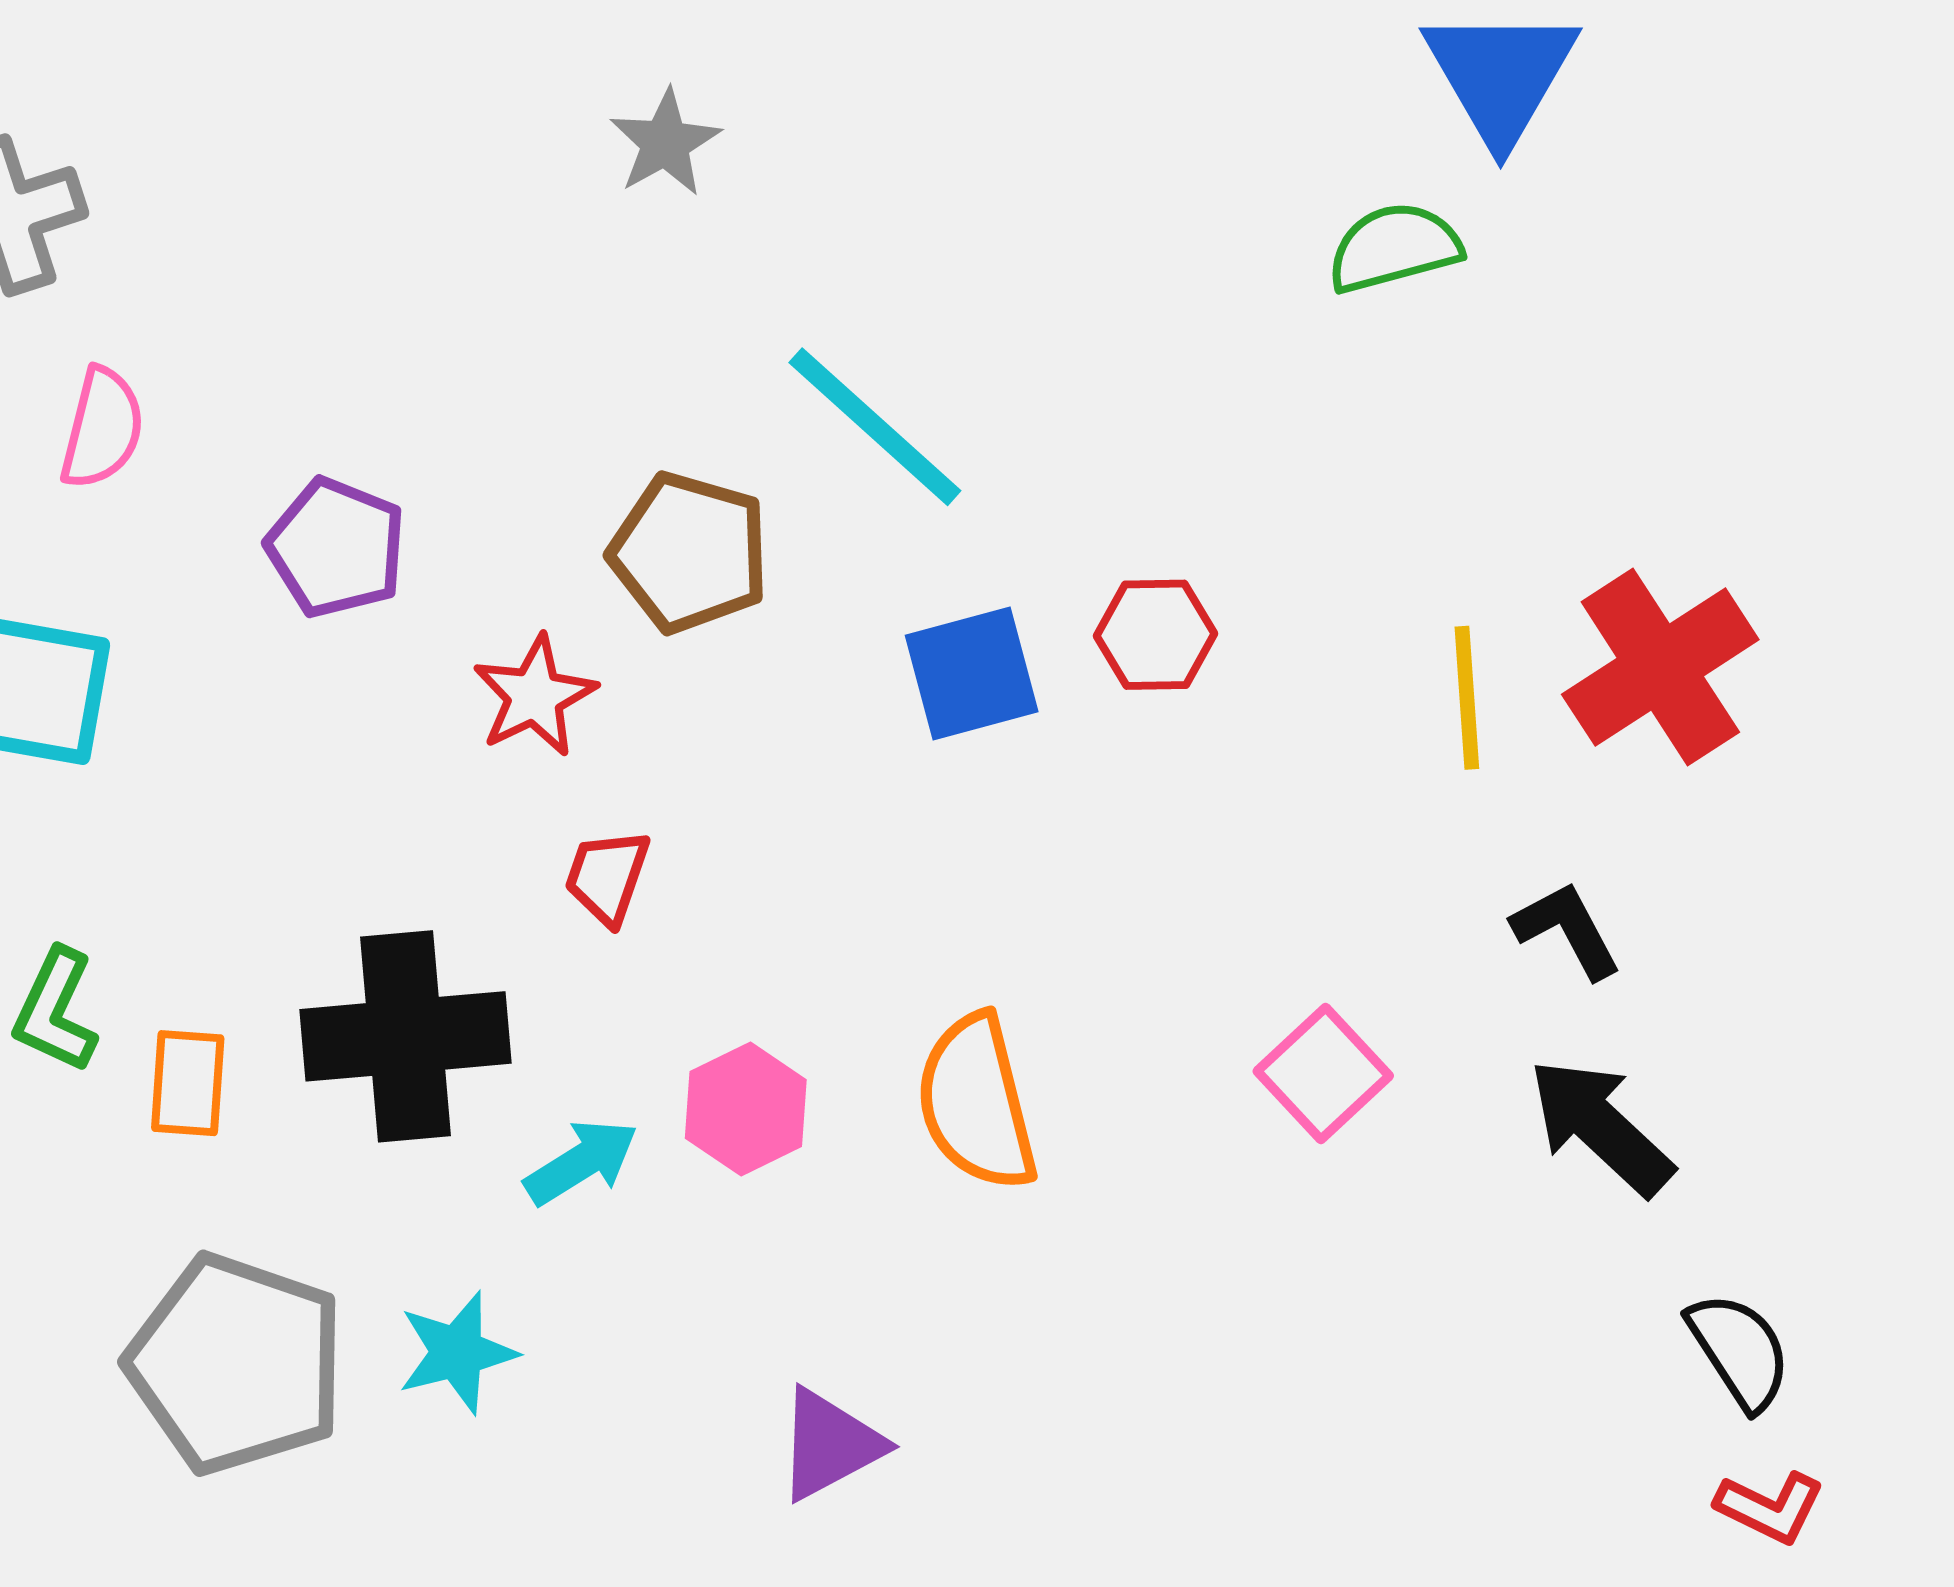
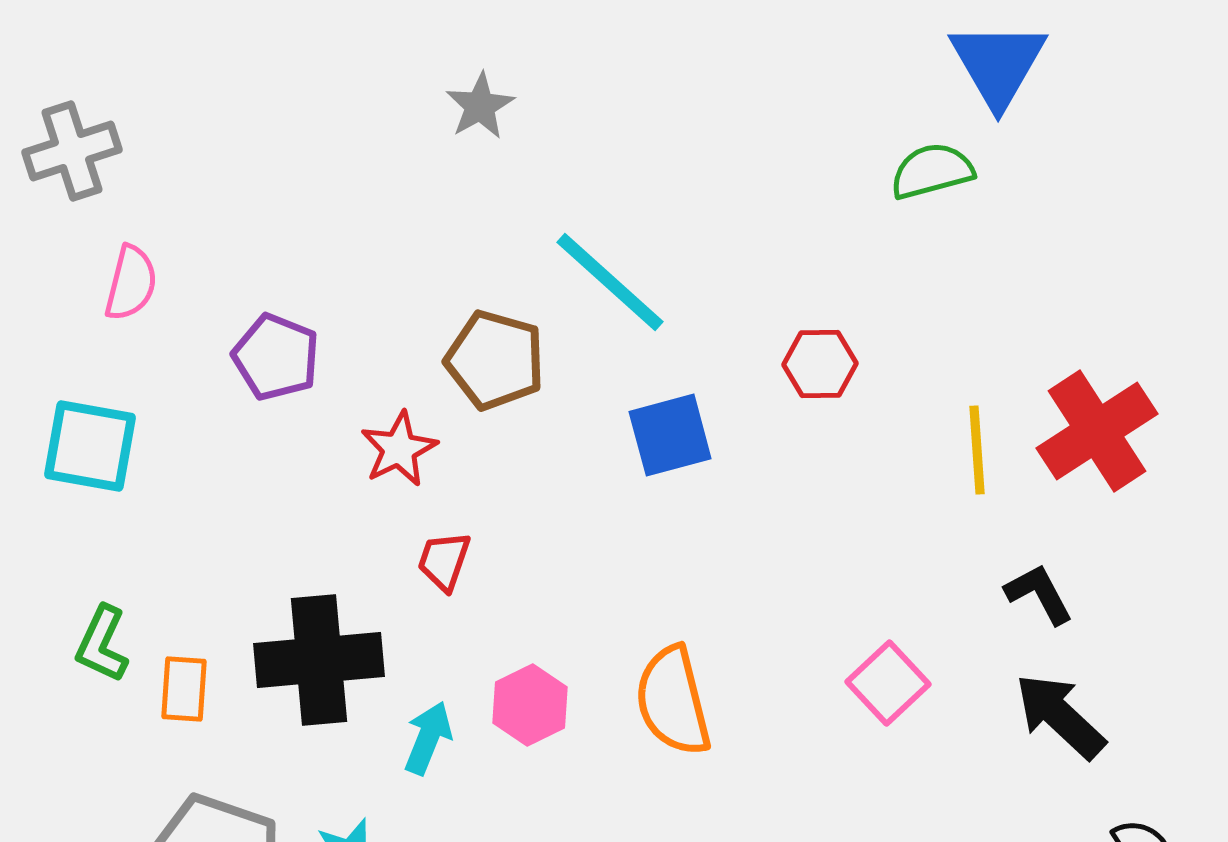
red hexagon: (1155, 635) -> (820, 364), moved
cyan arrow: (581, 1162) -> (428, 738), turned -36

